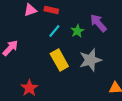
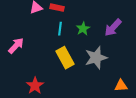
purple arrow: (98, 23) -> (113, 28), moved, turned -96
cyan line: (54, 31) -> (60, 29), turned -32

